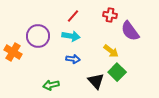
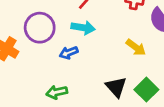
blue arrow: (73, 59) -> (69, 53), moved, turned 152
green square: (117, 72) -> (146, 90), moved

